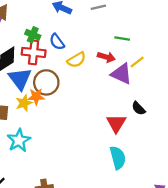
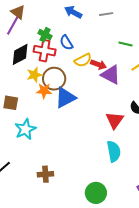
red arrow: (106, 57) -> (99, 65), moved
purple triangle: (121, 74) -> (111, 75), moved
blue triangle: (20, 79) -> (65, 98), moved, turned 35
yellow star: (24, 103) -> (34, 75), moved

